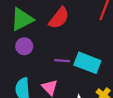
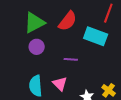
cyan rectangle: (87, 63) -> (96, 36), moved

